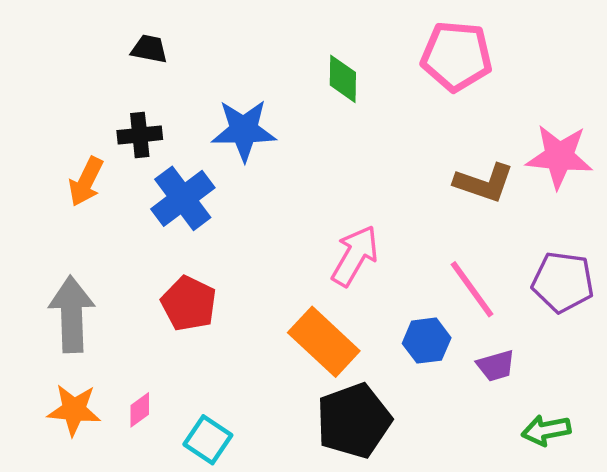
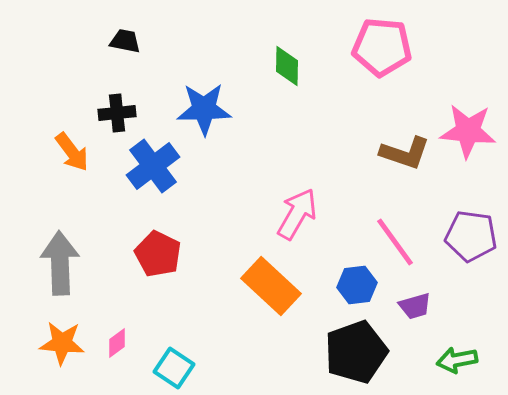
orange arrow: (86, 182) -> (72, 152), turned -63
black pentagon: (354, 421) -> (356, 352), moved

